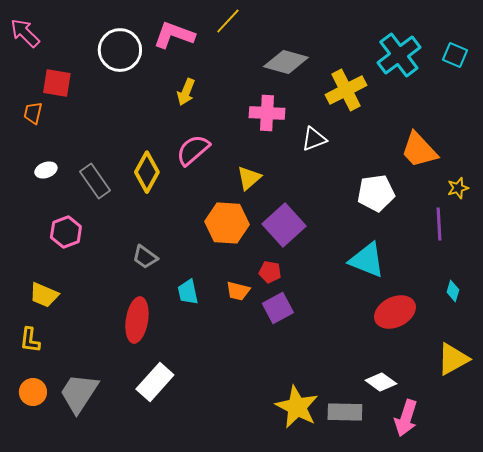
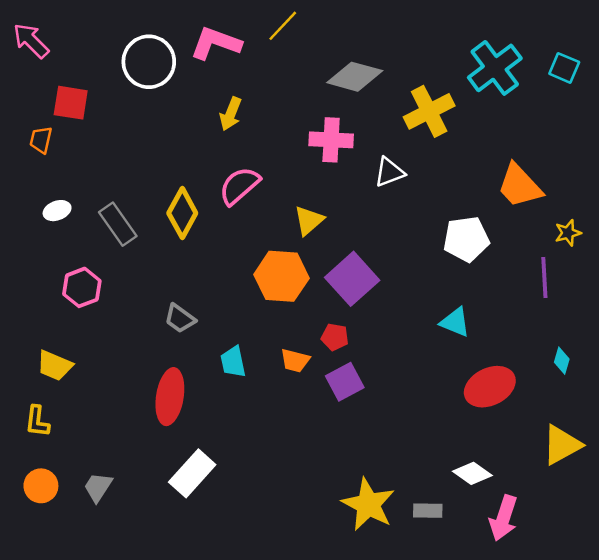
cyan triangle: (367, 260) -> (455, 322), size x0.7
gray trapezoid: (79, 393) -> (98, 487), size x0.6
gray rectangle: (345, 412) -> (428, 511), size x0.7

